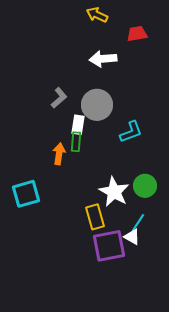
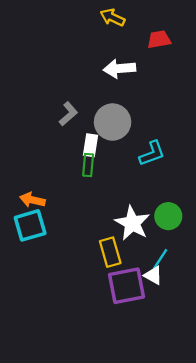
orange arrow: (59, 154) -> (32, 200), moved, turned -85

